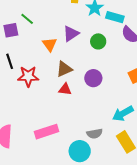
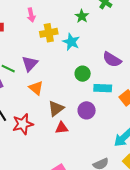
cyan rectangle: (115, 17) -> (103, 88), moved
purple triangle: (71, 34) -> (30, 64), moved

